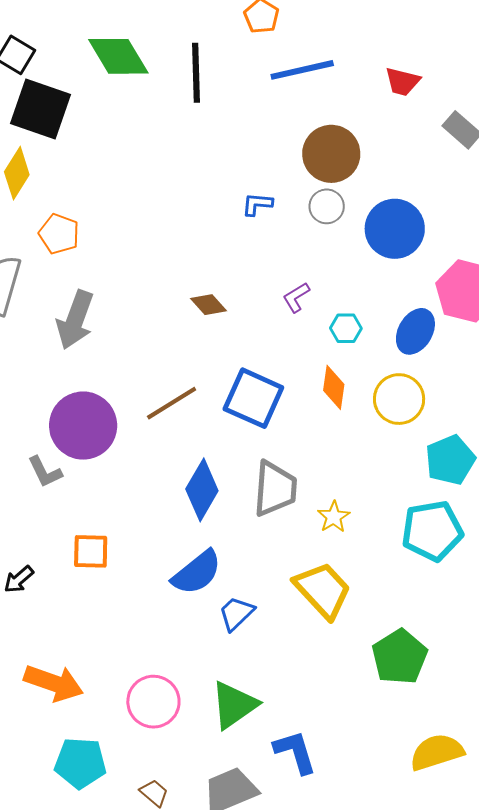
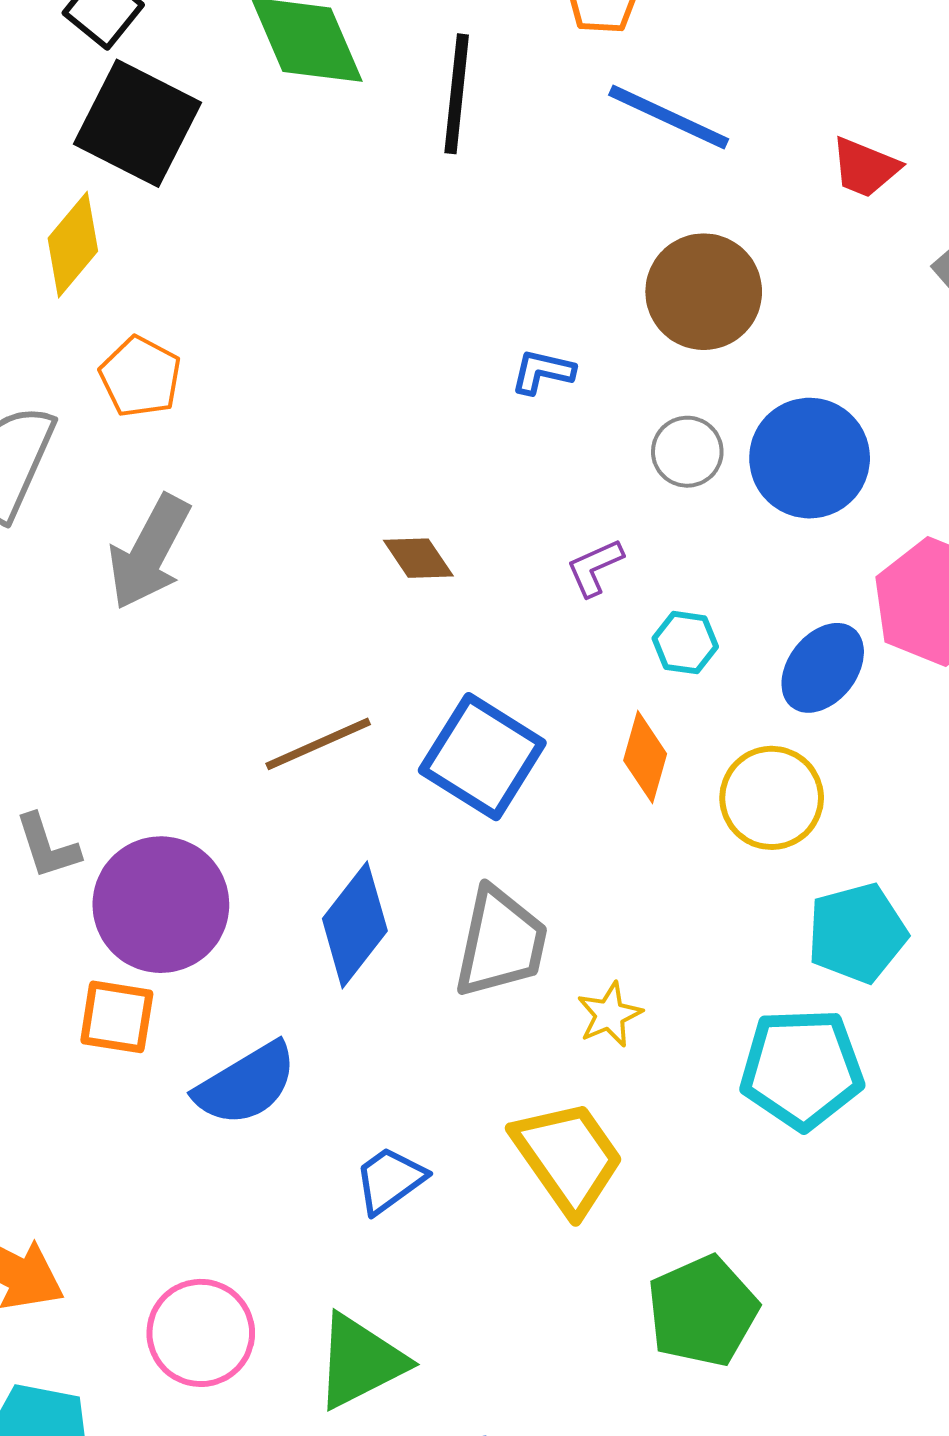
blue line: (302, 70) -> (669, 117), turned 30
gray circle: (327, 206) -> (687, 452), moved
purple circle: (83, 426) -> (161, 905), moved
blue semicircle: (197, 573) -> (246, 1084), moved

